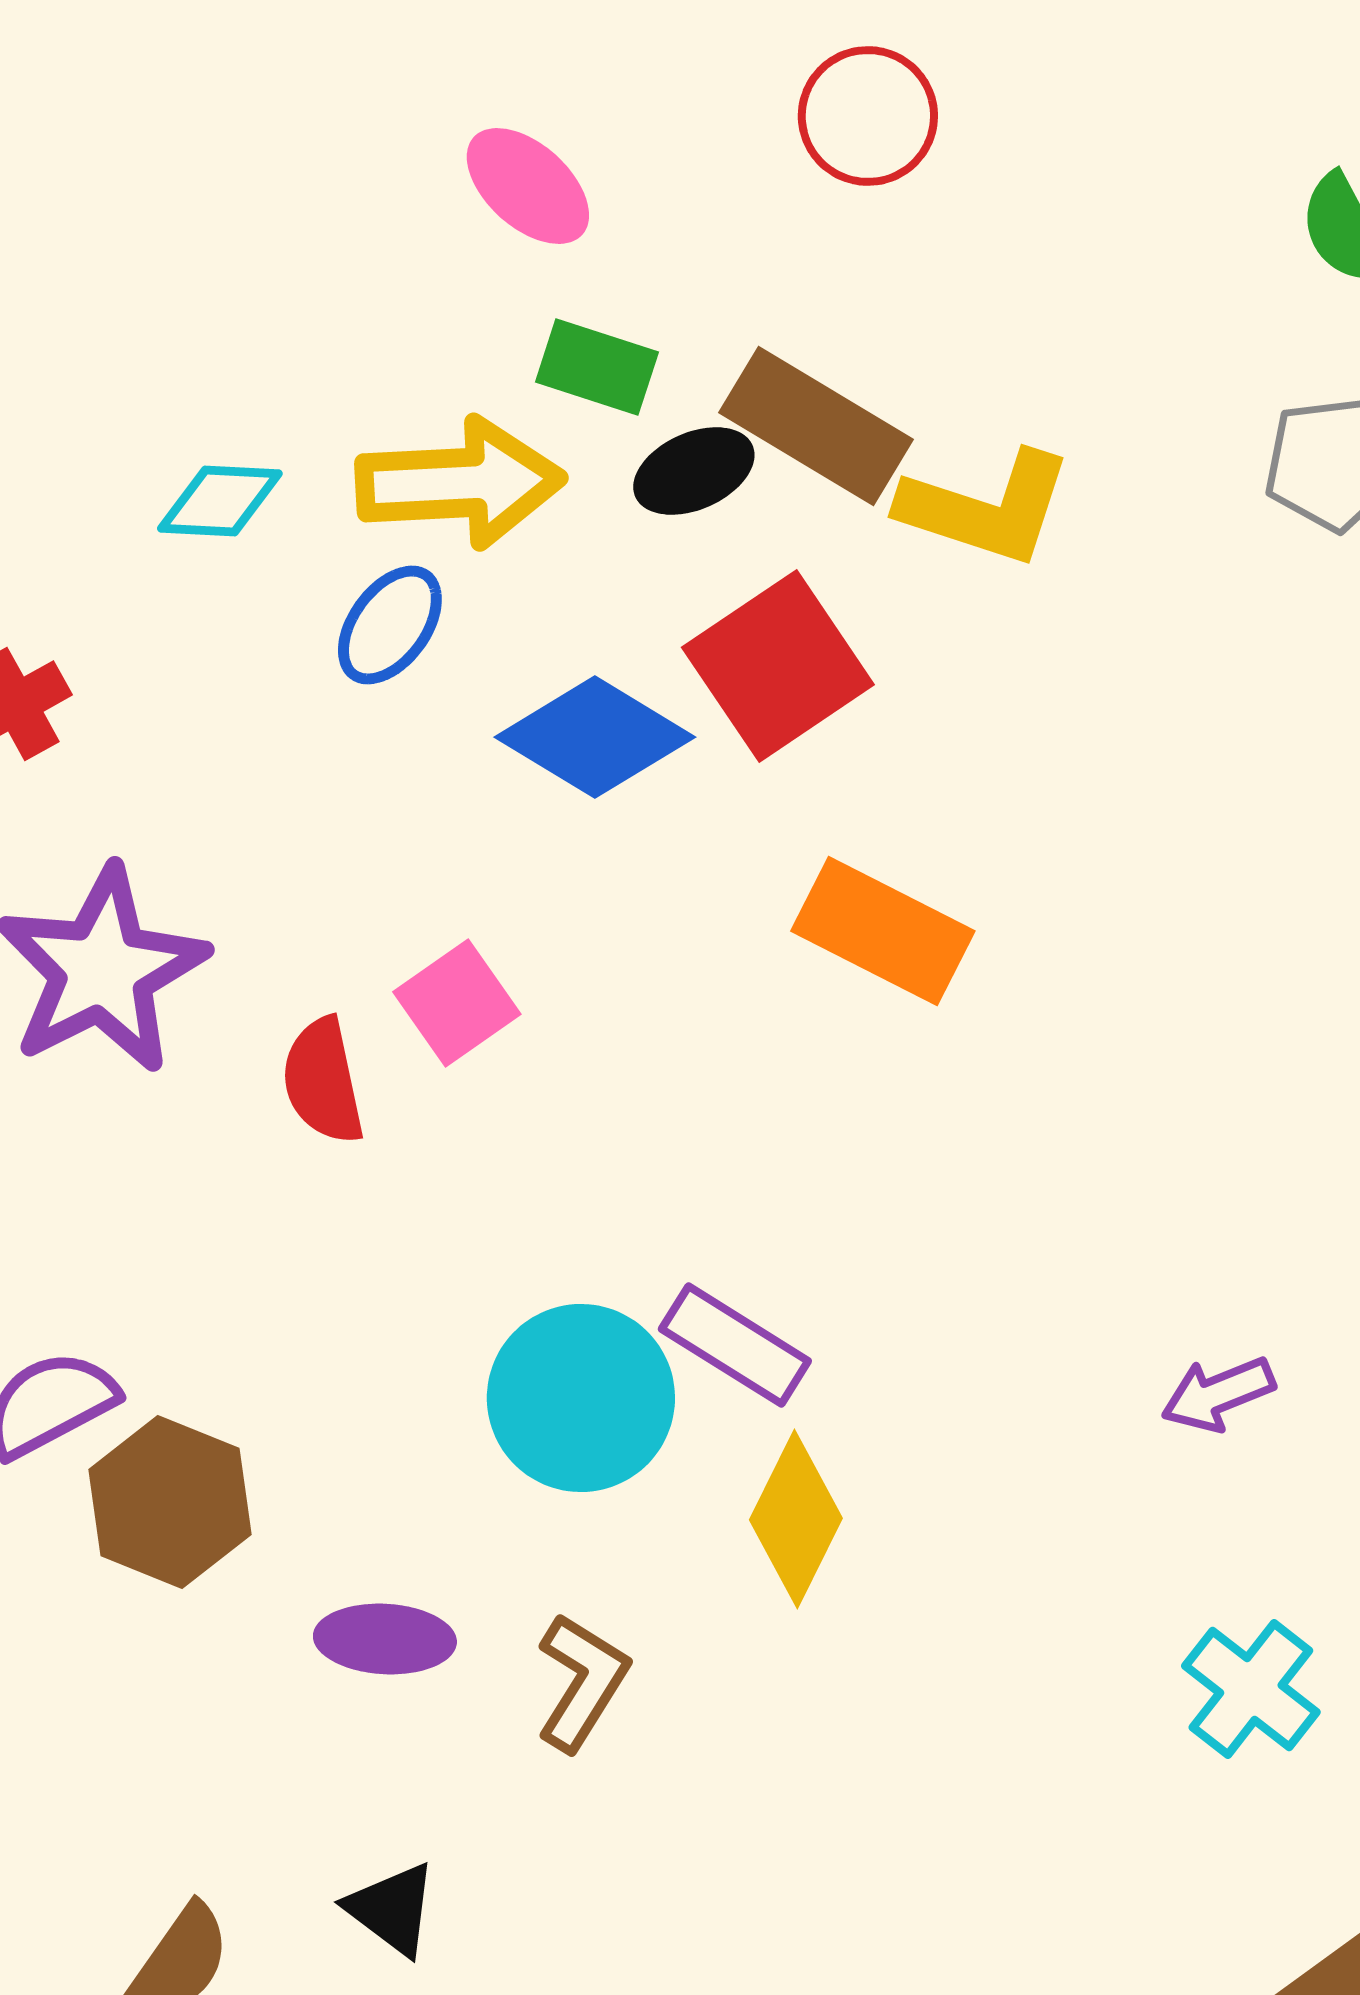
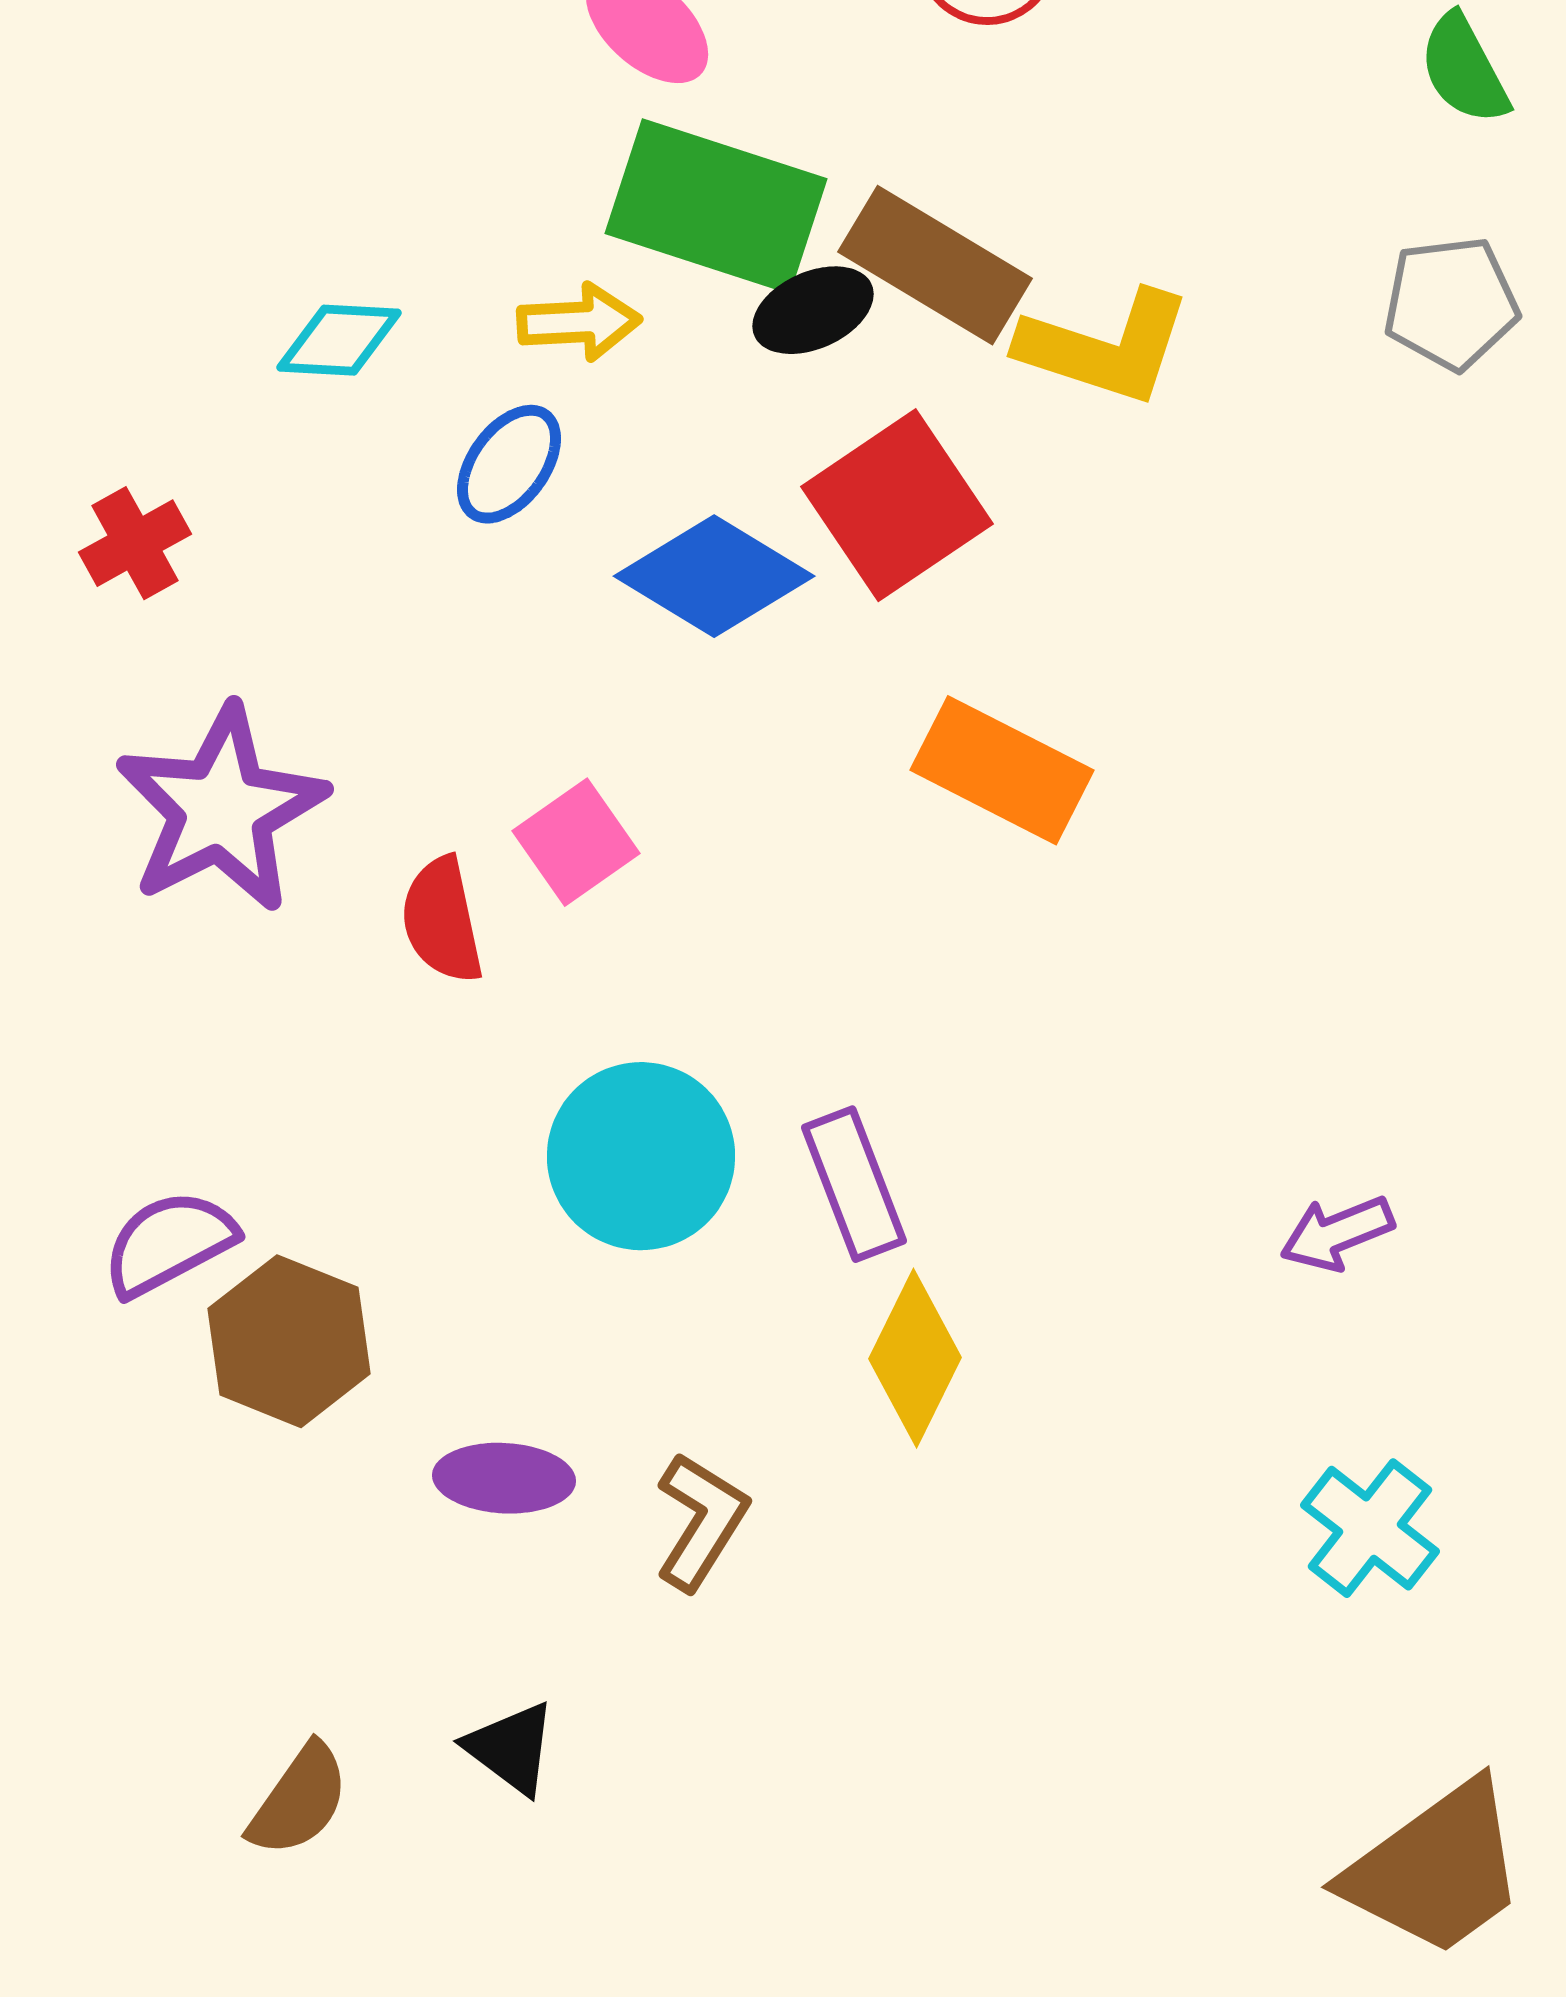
green rectangle: (597, 367) -> (716, 206), size x1.8
yellow arrow: (460, 483) -> (579, 322), size x0.6
purple rectangle: (735, 1345) -> (854, 1184), turned 37
cyan circle: (581, 1398) -> (641, 1156), moved

